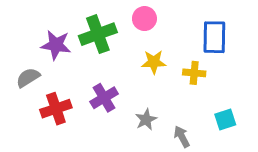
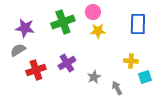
purple star: (56, 45) -> (25, 28), moved
yellow star: (154, 62) -> (98, 31), moved
yellow cross: (194, 73) -> (131, 61), moved

